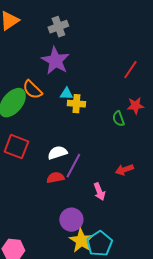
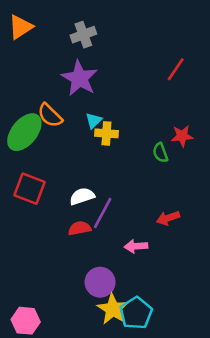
red line: (130, 70) -> (176, 69), moved
cyan triangle: (66, 94) -> (94, 121), turned -48
pink arrow: (99, 192) -> (136, 246), turned 108

